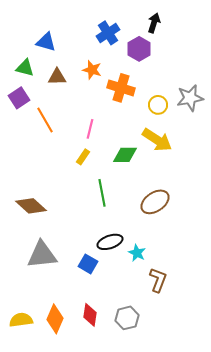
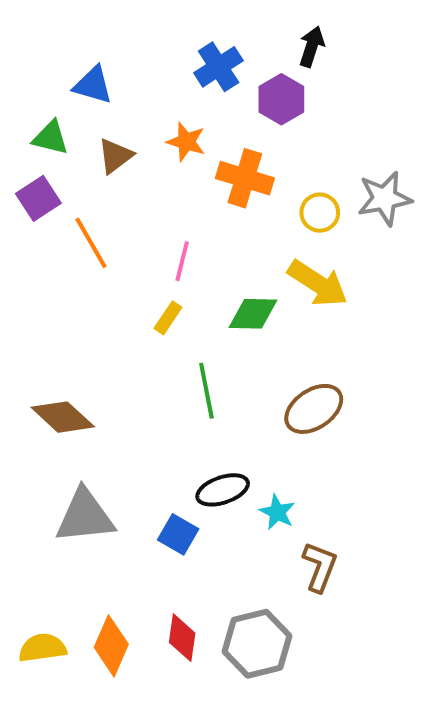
brown triangle: (57, 77) -> (115, 156), turned -36
gray hexagon: (127, 318) -> (257, 644), size x1.4

